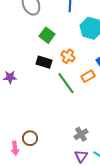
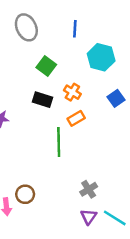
orange rectangle: (88, 76) -> (76, 118), moved
green line: (66, 83) -> (59, 142), moved, turned 35

